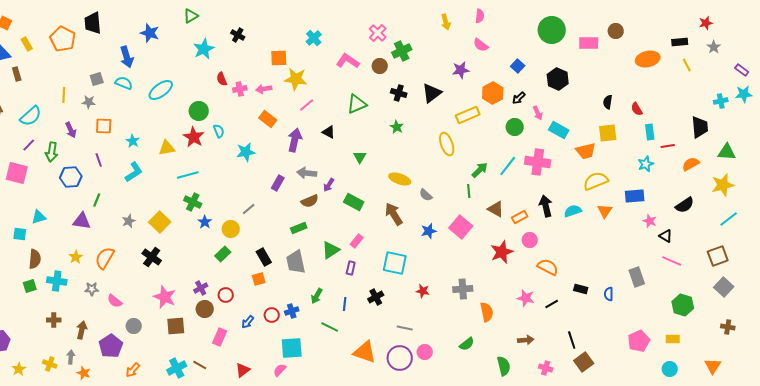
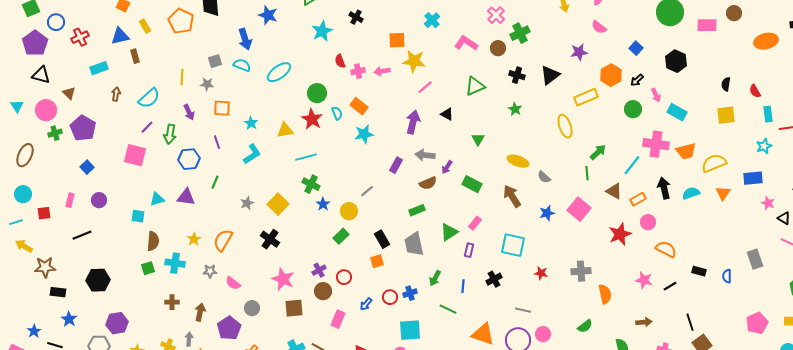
orange rectangle: (268, 119) -> (359, 106), moved
orange trapezoid: (586, 151) -> (686, 151), moved
cyan line: (508, 166) -> (632, 165), moved
purple triangle: (82, 221) -> (186, 197), moved

